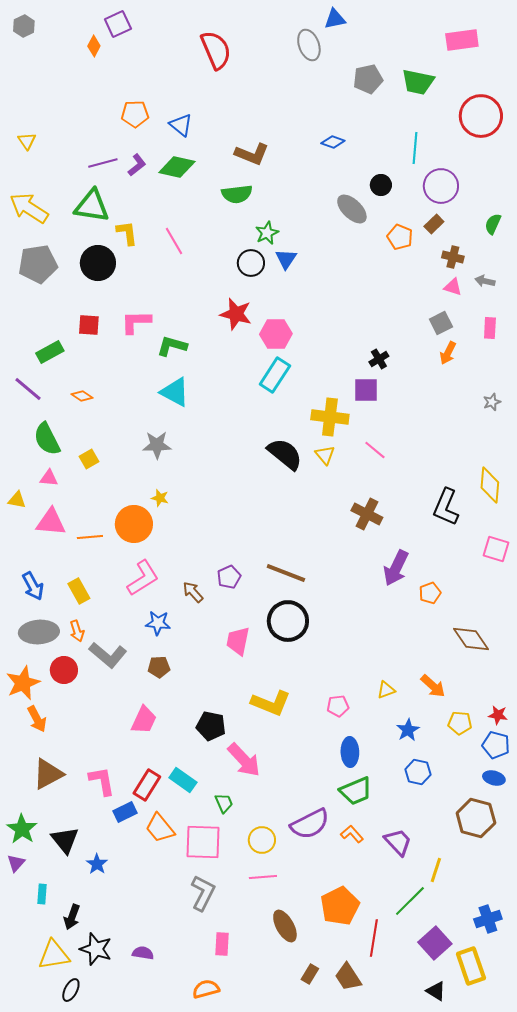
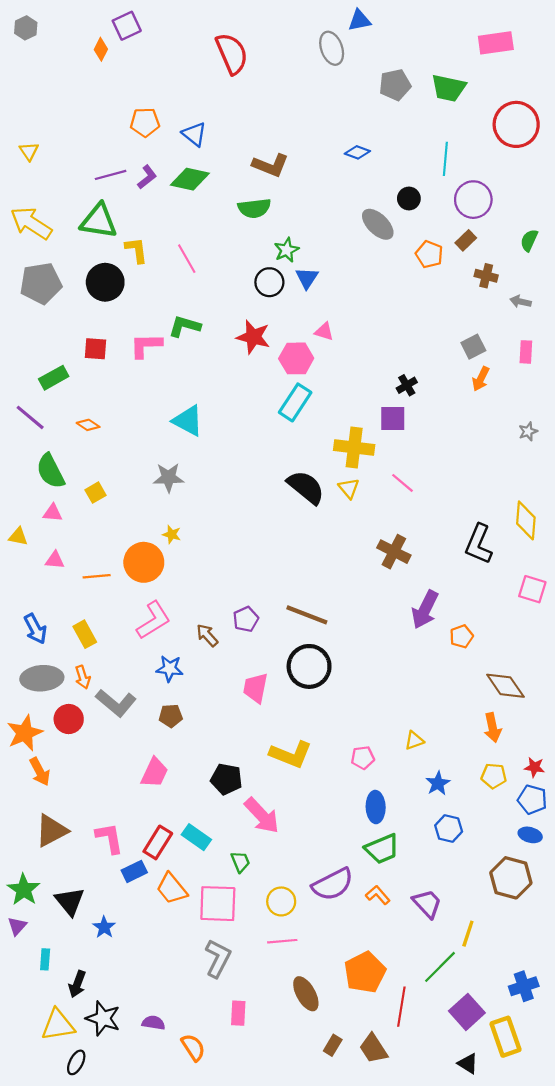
pink triangle: (453, 287) -> (324, 332), moved
green L-shape: (172, 346) -> (185, 326), moved
pink triangle: (51, 522) -> (55, 560), size x0.6
orange arrow: (433, 686) -> (493, 728), moved, turned 36
orange semicircle: (206, 989) -> (193, 1047), moved, turned 72

